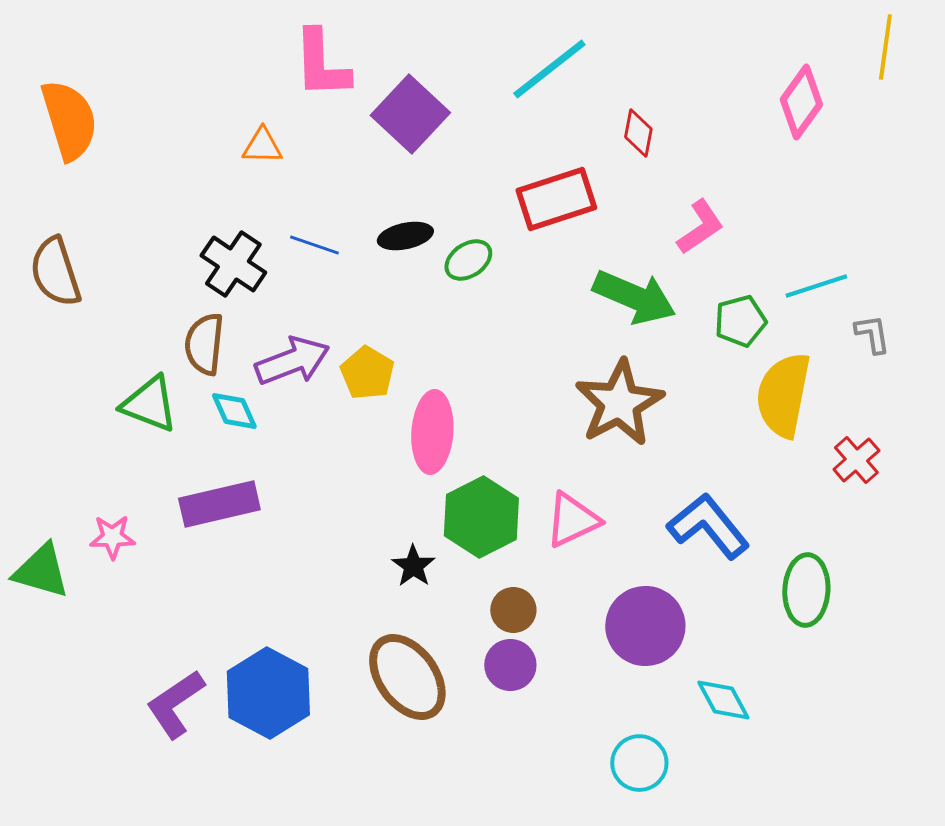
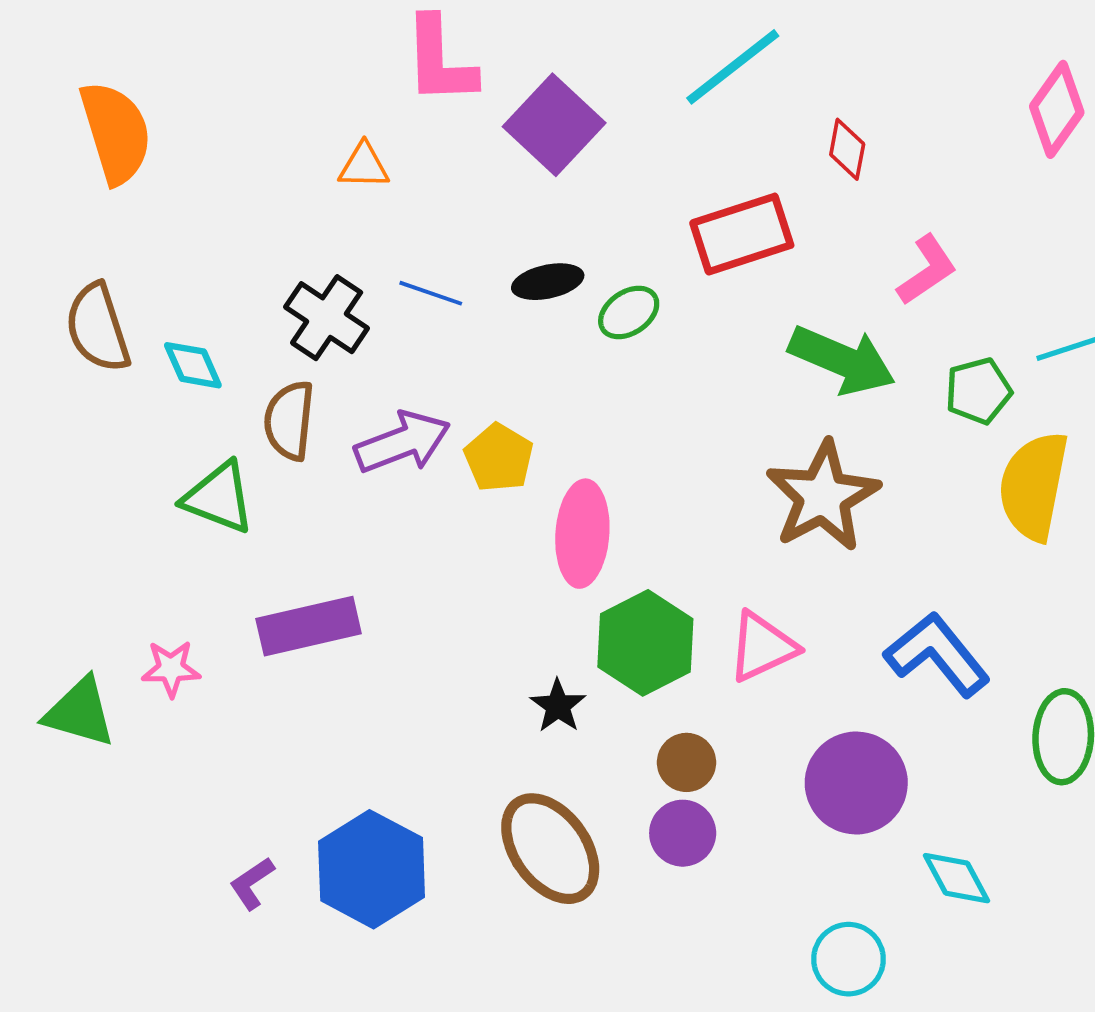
cyan diamond: (234, 411) -> (193, 365), moved
purple L-shape: (175, 704) -> (252, 883), size x0.6

